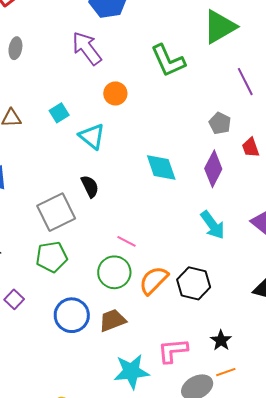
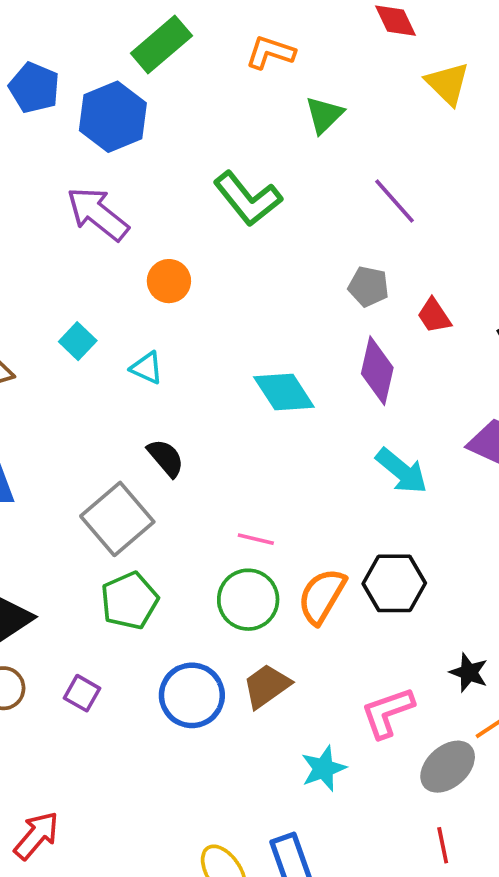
green triangle: (220, 27) -> (324, 115), size x0.6
cyan triangle: (92, 136) -> (147, 368), size x0.7
cyan star: (131, 372) -> (324, 768), size x0.7

